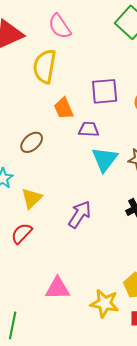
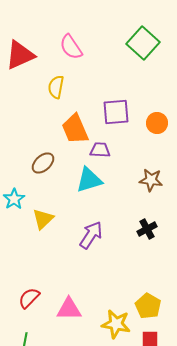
yellow semicircle: (45, 66) -> (56, 87), size x0.7
orange trapezoid: (64, 108) -> (75, 129), size x1.4
cyan triangle: (105, 159) -> (89, 180), moved, turned 36
red semicircle: (22, 233) -> (29, 298), moved

